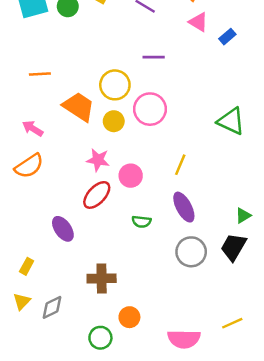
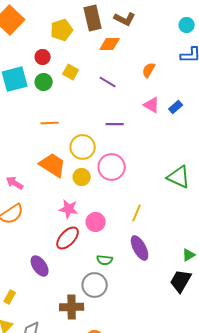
pink triangle: (198, 22) -> (152, 105), moved
orange line: (40, 74) -> (50, 123), moved
gray circle: (191, 252) -> (95, 285), moved

